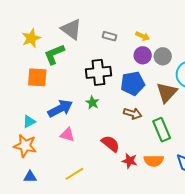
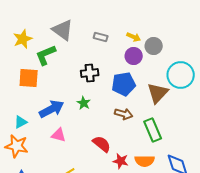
gray circle: (163, 56) -> (154, 46), moved
black cross: (98, 72) -> (90, 73), size x0.7

